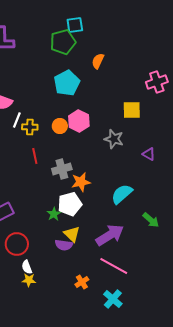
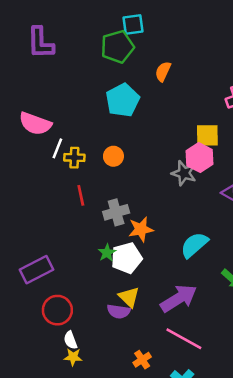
pink hexagon: (79, 121) -> (200, 158), moved
green star: (54, 214) -> (107, 253), moved

